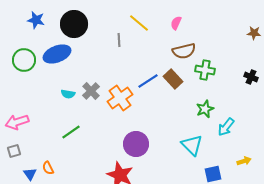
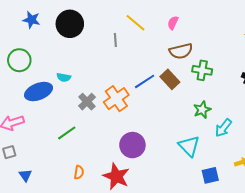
blue ellipse: (57, 54) -> (39, 92), moved
gray cross: (91, 91) -> (87, 102), moved
cyan semicircle: (68, 94) -> (64, 77), moved
orange semicircle: (48, 168) -> (79, 172), moved, turned -144

